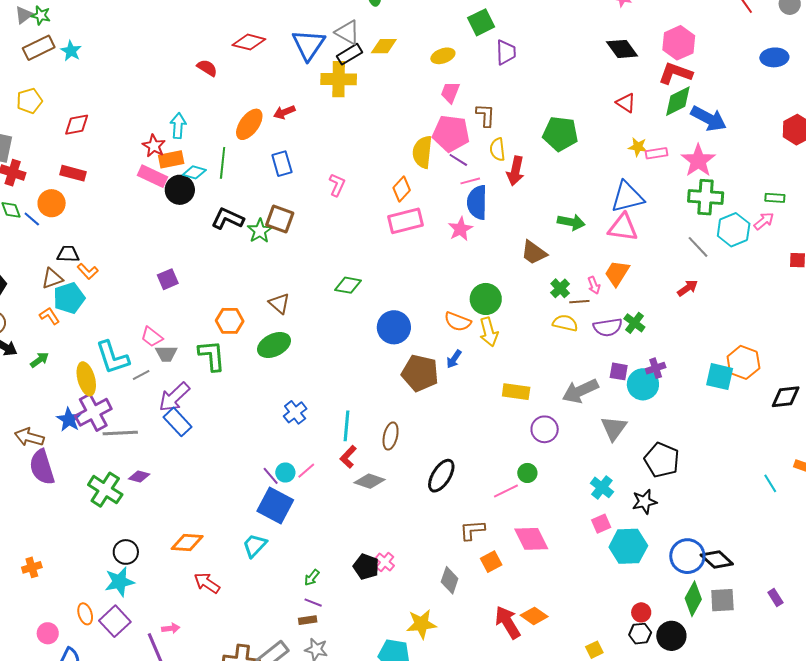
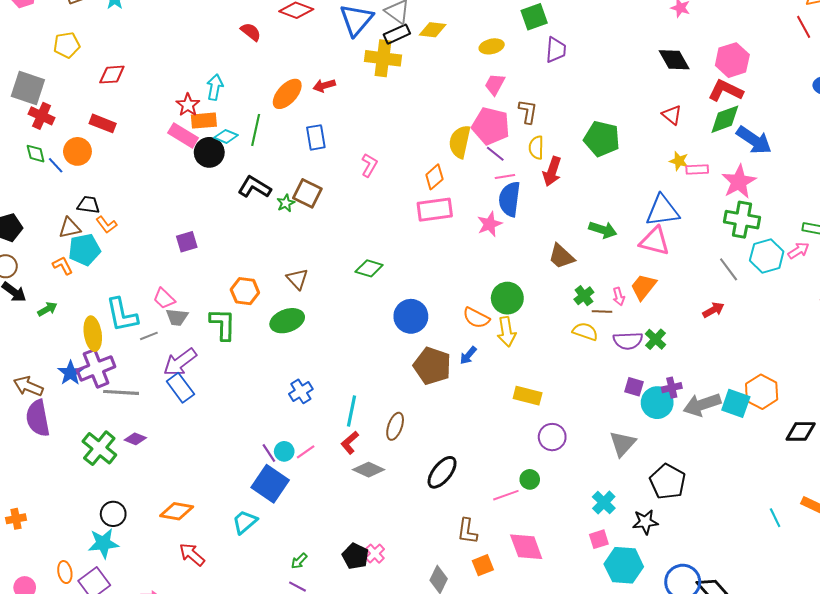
green star: (260, 231) -> (286, 203), size x0.7
gray arrow: (580, 391) -> (702, 405), moved
brown L-shape: (472, 530) -> (467, 531), turned -84

